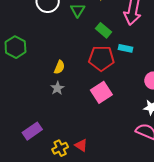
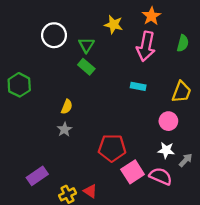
green rectangle: (104, 30) -> (86, 67), moved
red pentagon: (101, 58) -> (112, 148), moved
pink square: (101, 92) -> (133, 172), moved

